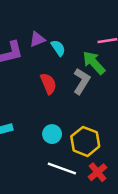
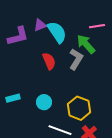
cyan semicircle: (58, 48) -> (57, 32), size x1.6
cyan circle: (52, 134) -> (44, 102), moved

